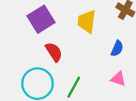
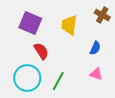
purple square: (41, 19) -> (30, 23), turned -35

